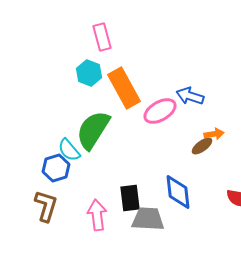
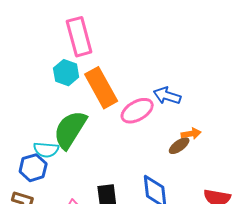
pink rectangle: (102, 37) -> (79, 37), size x1.4
cyan semicircle: (69, 150) -> (46, 150), turned -45

